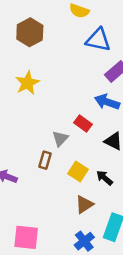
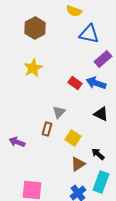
red rectangle: (83, 123) -> (75, 83), moved
black arrow: (105, 178) -> (98, 154), moved

